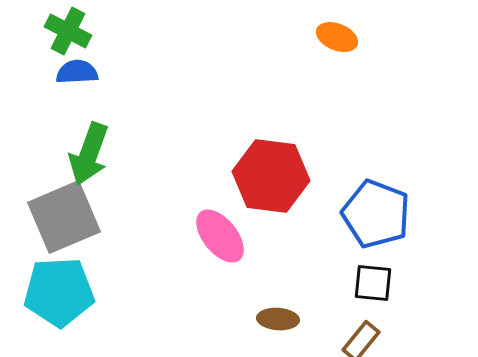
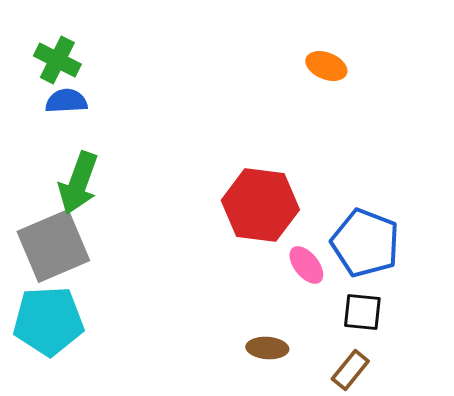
pink ellipse: (220, 236) -> (306, 265), moved, size x0.7

